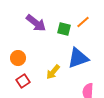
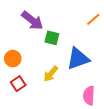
orange line: (83, 22) -> (93, 19), moved
green square: (64, 29) -> (52, 38), moved

